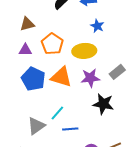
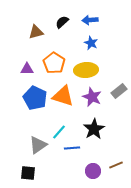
brown triangle: (27, 24) -> (36, 32), moved
blue star: (97, 26) -> (91, 43), moved
purple star: (90, 78) -> (92, 97), turned 30
black star: (103, 104) -> (94, 129), moved, turned 30

